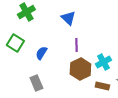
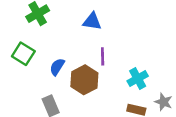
blue triangle: (68, 18) -> (92, 21), turned -35
brown hexagon: (80, 69) -> (84, 80), moved

